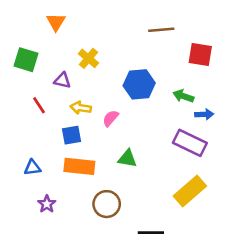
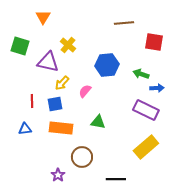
purple triangle: (62, 80) -> (48, 62), size x1.6
red line: (39, 105) -> (32, 101), moved, turned 32
yellow arrow: (81, 108) -> (62, 83), turned -56
purple star: (47, 204) -> (58, 175), moved

